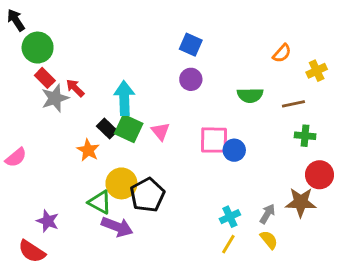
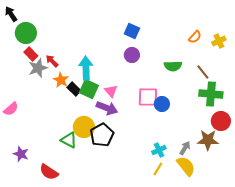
yellow cross: (317, 71) -> (219, 41), moved
brown line: (293, 104) -> (203, 72), turned 63
green cross: (305, 136) -> (211, 94), size x1.6
orange star: (88, 150) -> (61, 80), moved
purple star: (48, 221) -> (21, 154), moved
purple arrow: (117, 227) -> (107, 108), moved
yellow semicircle: (269, 240) -> (186, 166), size x1.5
red semicircle: (32, 251) -> (49, 172), moved

